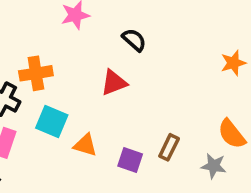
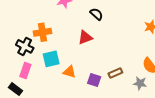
cyan square: (52, 122) -> (51, 59), turned -36
brown rectangle: (169, 147) -> (115, 73), turned 40

